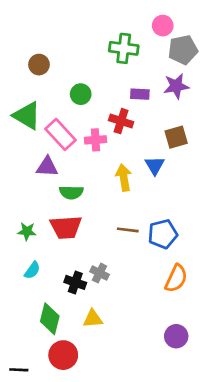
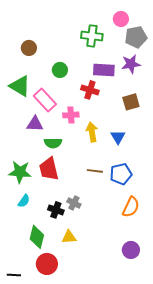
purple rectangle: (140, 94) -> (104, 70), size x1.5
pink cross: (95, 140) -> (71, 115), moved
blue triangle: (155, 165) -> (118, 137), moved
red trapezoid: (66, 227) -> (49, 169), turned 80
green star: (27, 231) -> (20, 172), size x1.6

